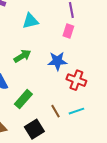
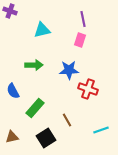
green arrow: (22, 56) -> (34, 65), turned 30
cyan line: (76, 111) -> (101, 130), moved

